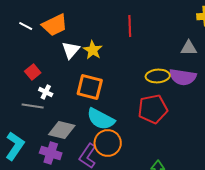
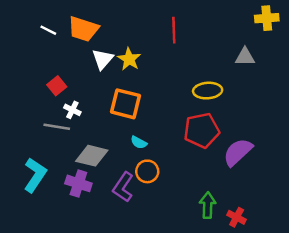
orange trapezoid: (55, 25) -> (83, 29), turned 44
purple semicircle: (183, 77) -> (238, 152), moved, turned 128
cyan semicircle: (101, 119) -> (139, 142), size x0.5
orange circle: (108, 143) -> (147, 171), size x0.7

